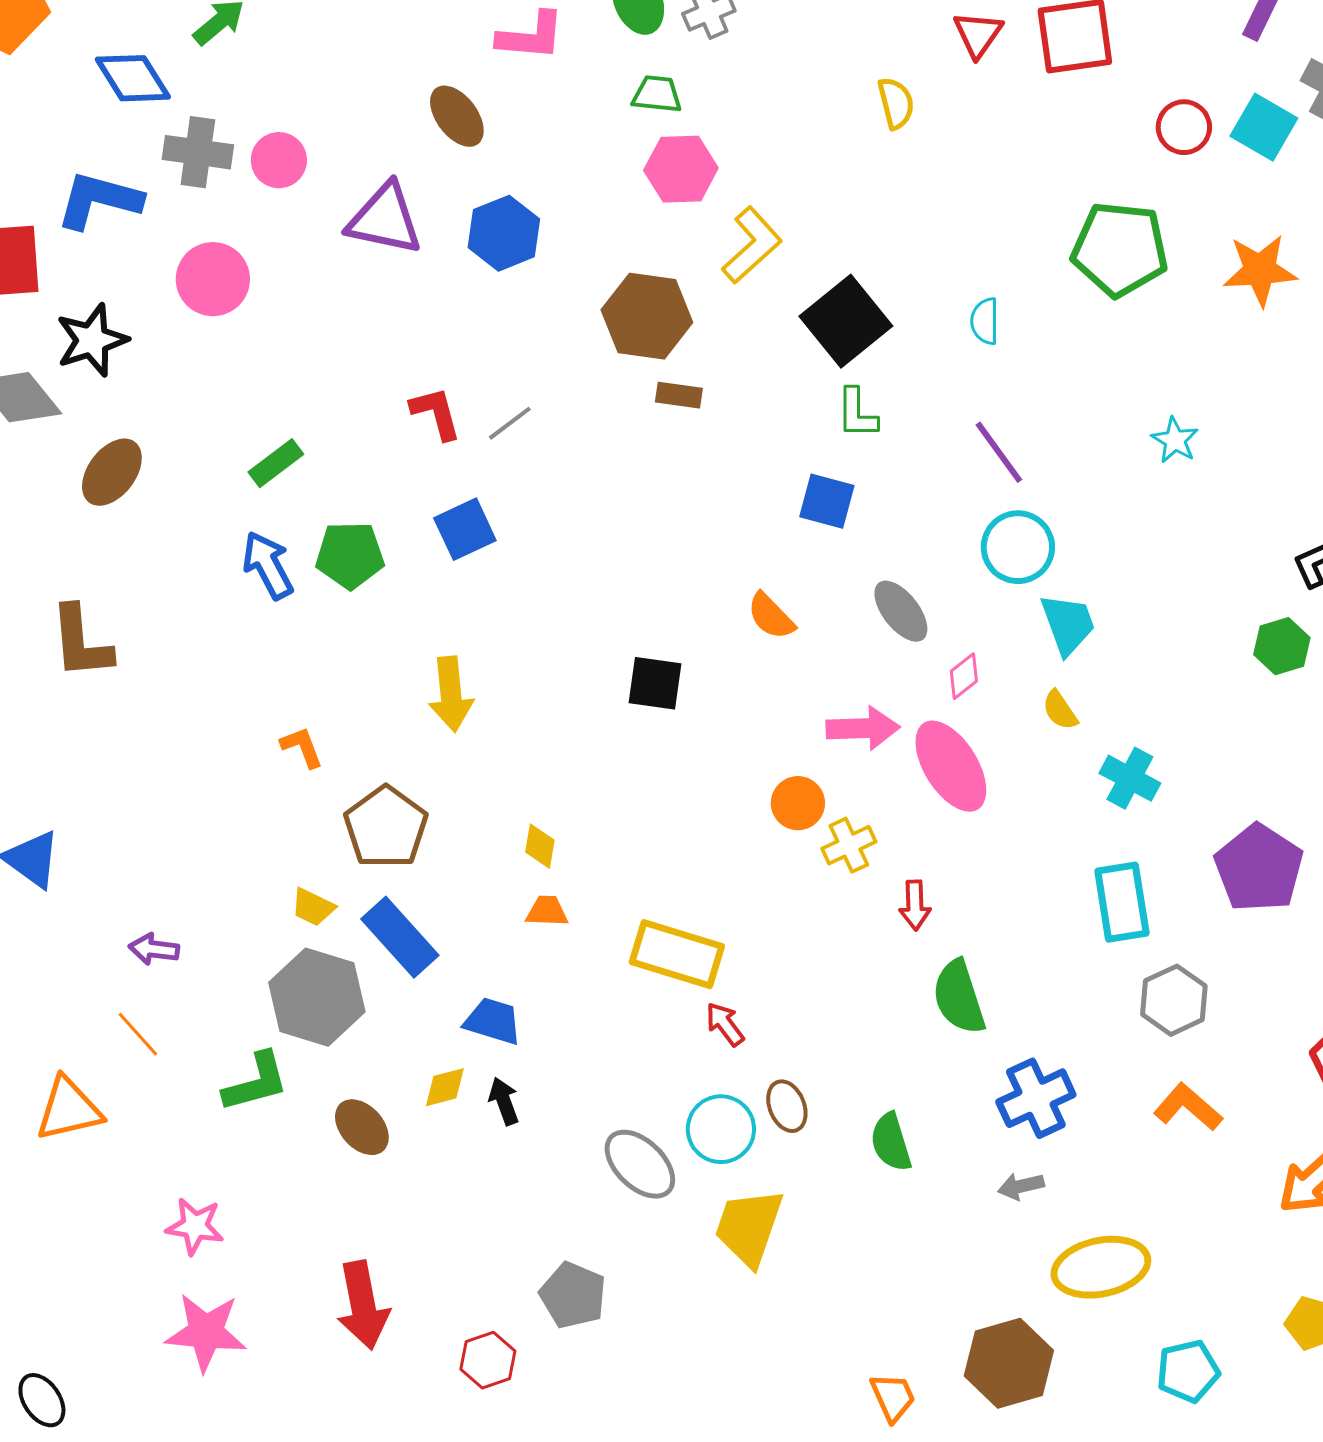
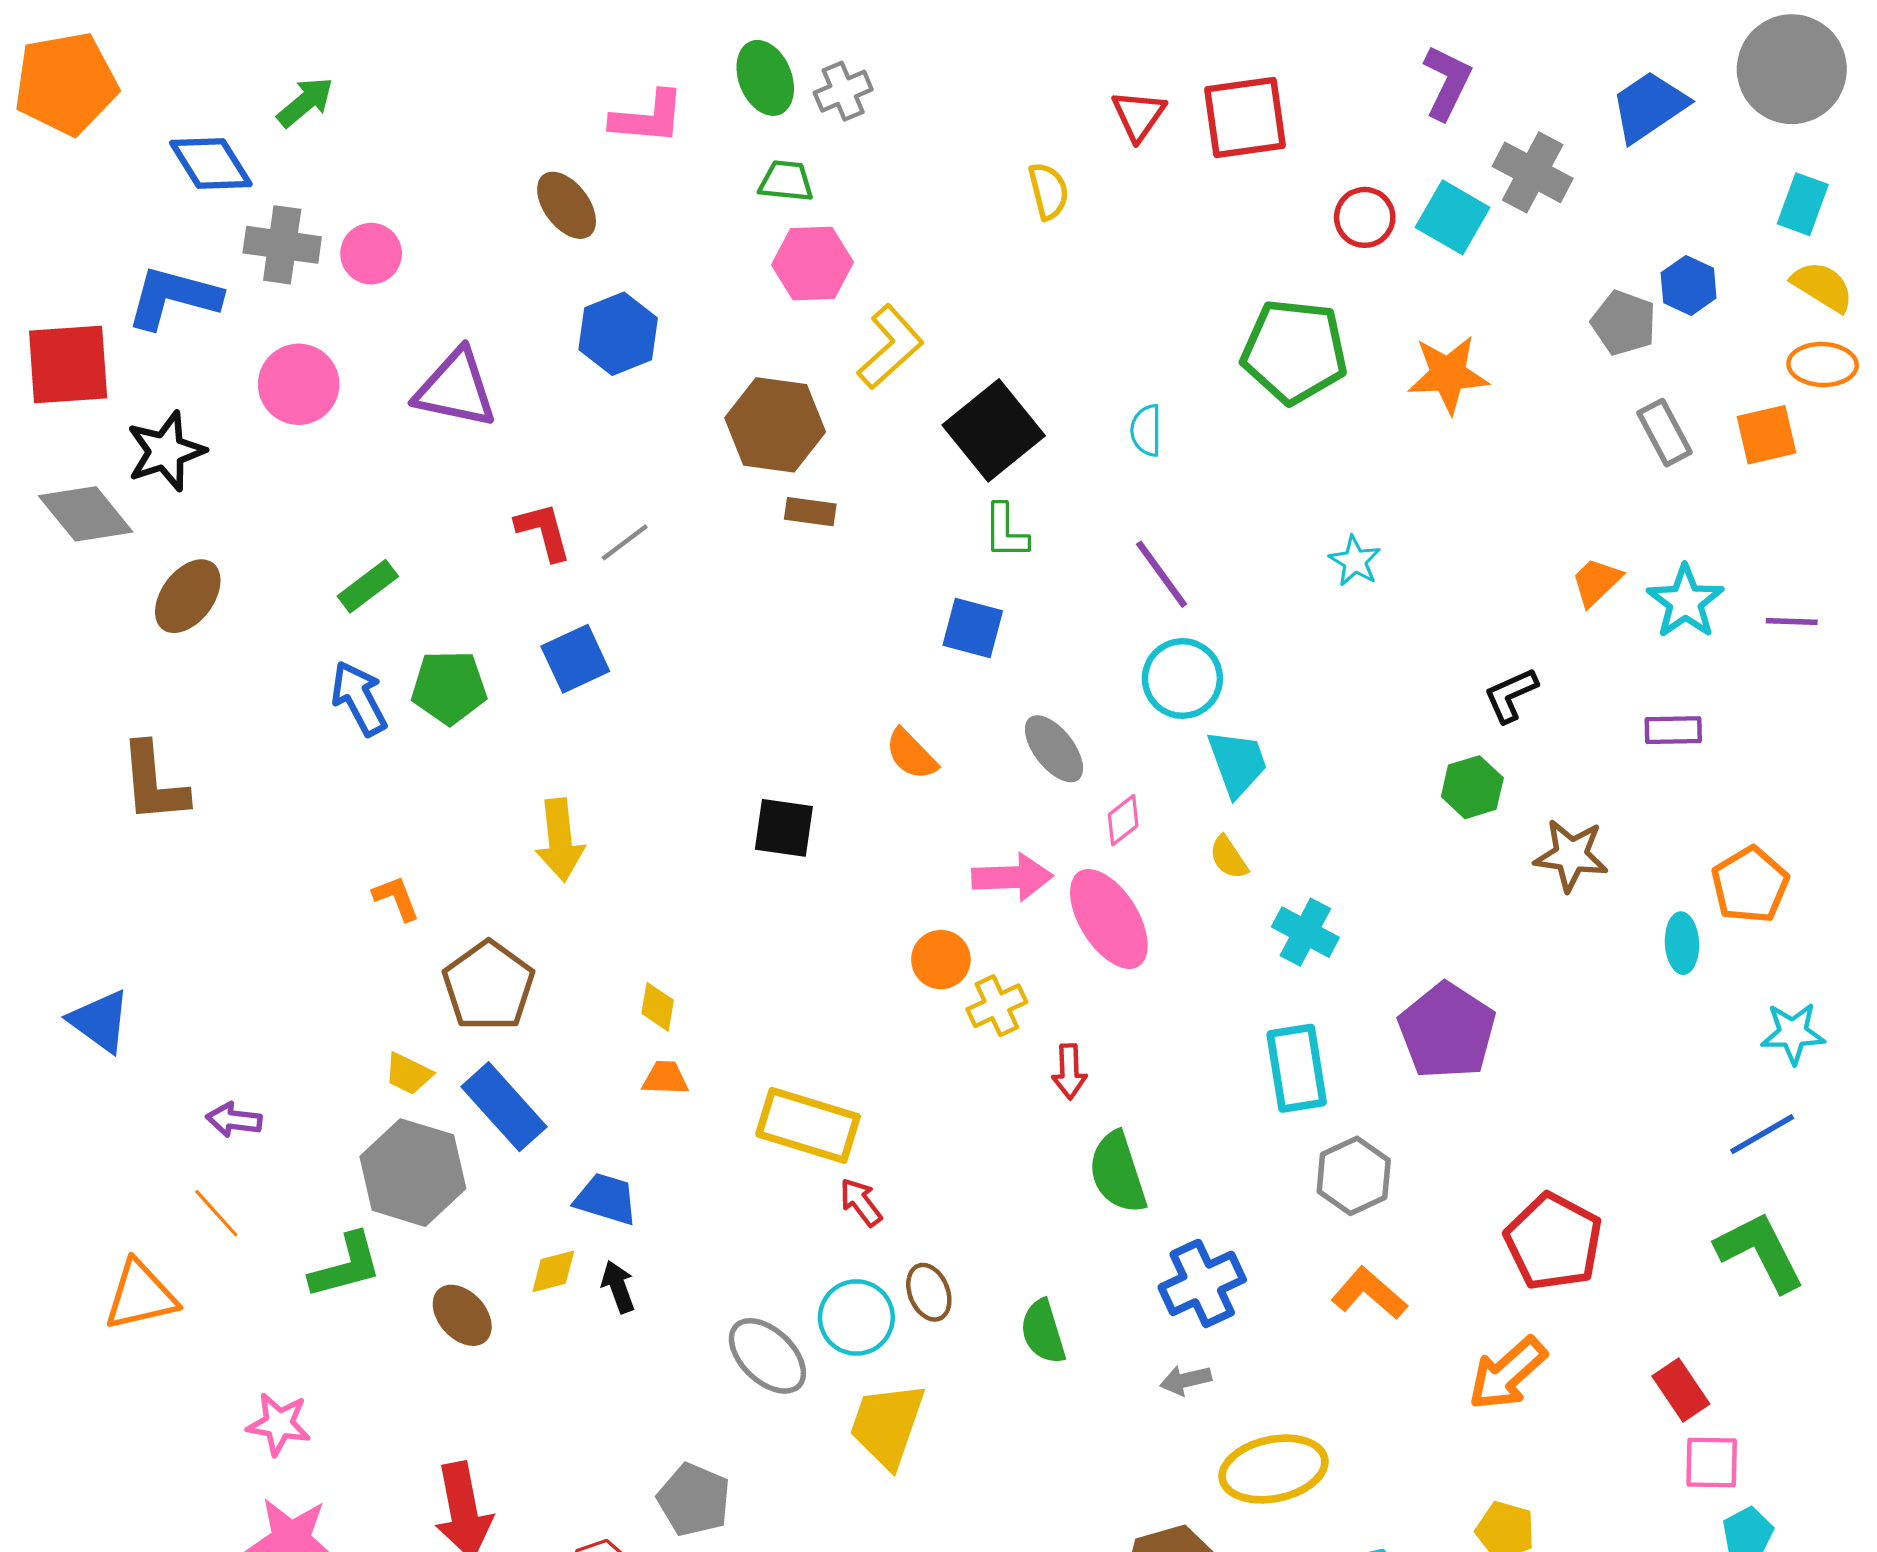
purple triangle: (385, 219) -> (456, 389), moved

